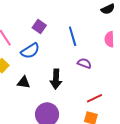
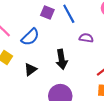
purple square: (39, 26) -> (47, 12), moved
black triangle: (24, 82) -> (30, 69), turned -32

